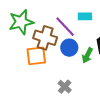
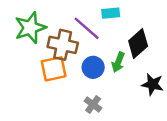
blue circle: (69, 48) -> (93, 67), moved

